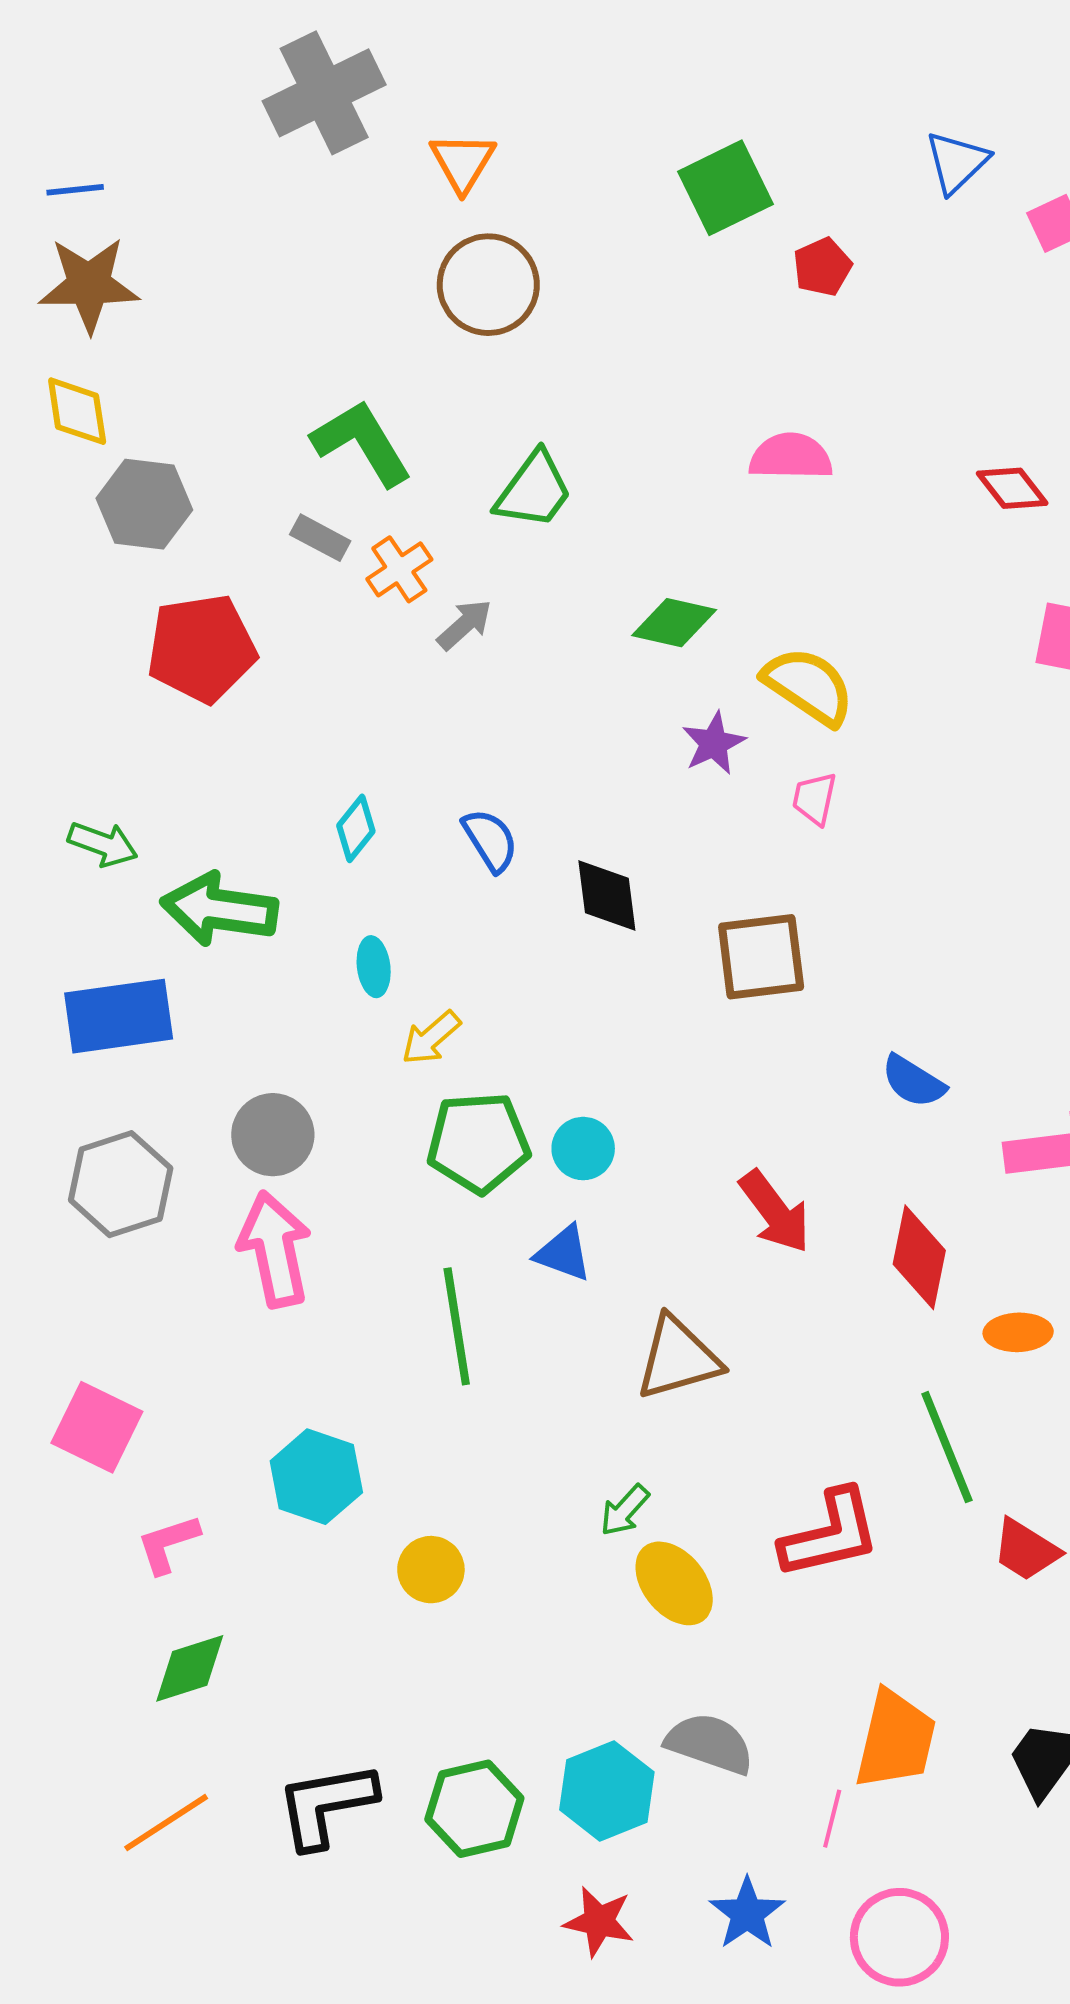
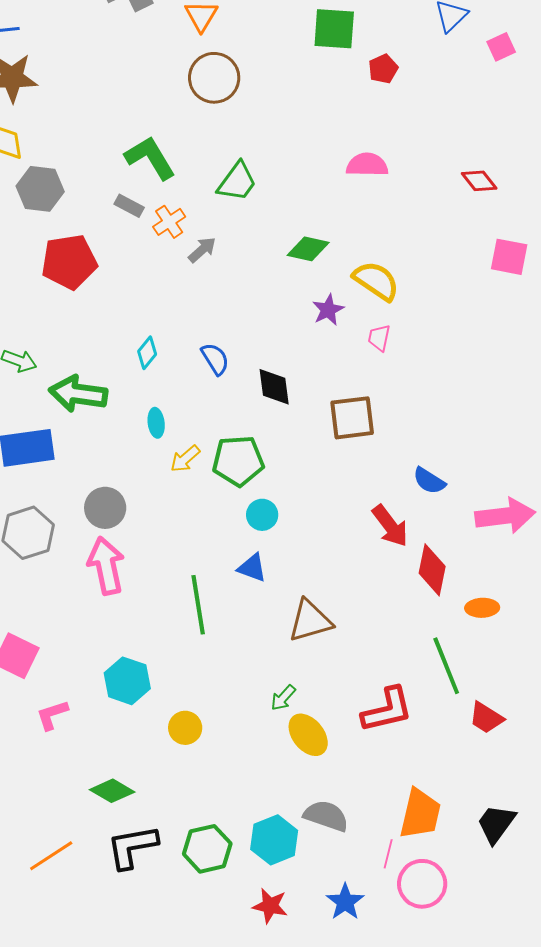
green square: (725, 188) -> (334, 29), turned 30
green pentagon: (478, 1143) -> (238, 461), moved
red arrow: (775, 1212) -> (390, 526), moved
green diamond: (190, 1668) -> (112, 791), moved, turned 48
pink circle: (899, 1937) -> (422, 884), moved

